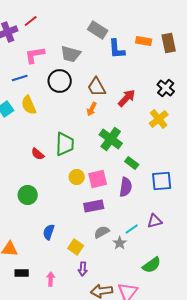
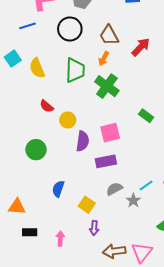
yellow semicircle: (29, 105) -> (37, 68), moved
green cross: (111, 139) -> (107, 86), moved
green trapezoid: (65, 144) -> (75, 70), moved
yellow circle: (77, 177) -> (68, 120), moved
purple semicircle: (126, 187) -> (83, 141), moved

